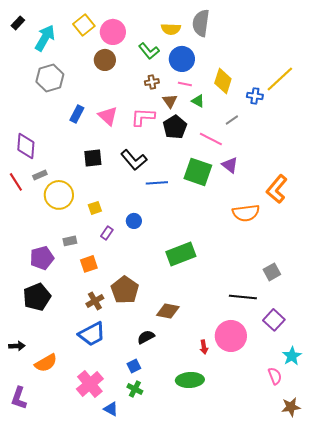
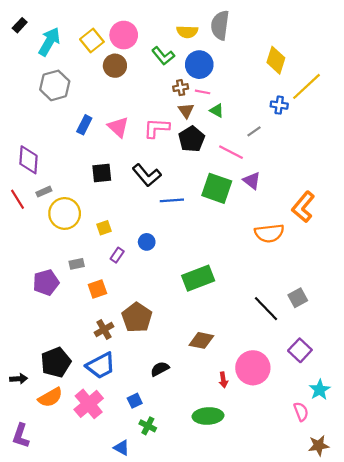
yellow square: (84, 25) -> (92, 41), moved
yellow diamond: (223, 81) -> (276, 60), moved
brown cross: (152, 82) -> (181, 88), moved
black pentagon: (37, 297) -> (56, 362), moved
black line: (243, 297) -> (266, 309), moved, turned 40
brown diamond: (168, 311) -> (201, 340), moved
blue square: (134, 366) -> (135, 401), moved
pink cross: (90, 384) -> (89, 404), moved

